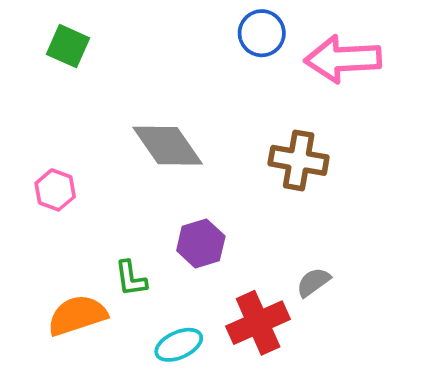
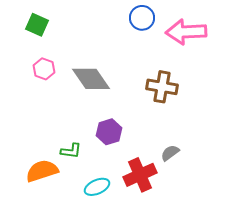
pink hexagon: (55, 190) -> (44, 69), moved
green L-shape: (131, 278) -> (71, 151), turned -75

